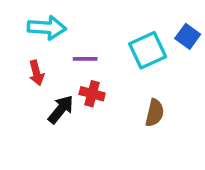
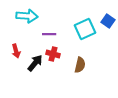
red arrow: (36, 73) -> (16, 51), moved
brown semicircle: (155, 113) -> (80, 65), moved

